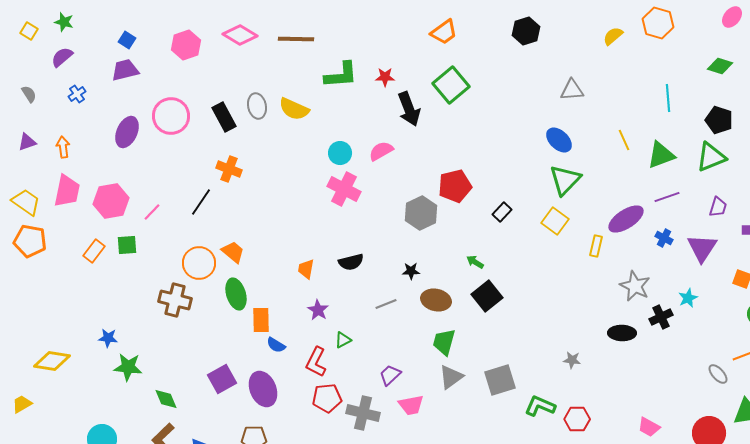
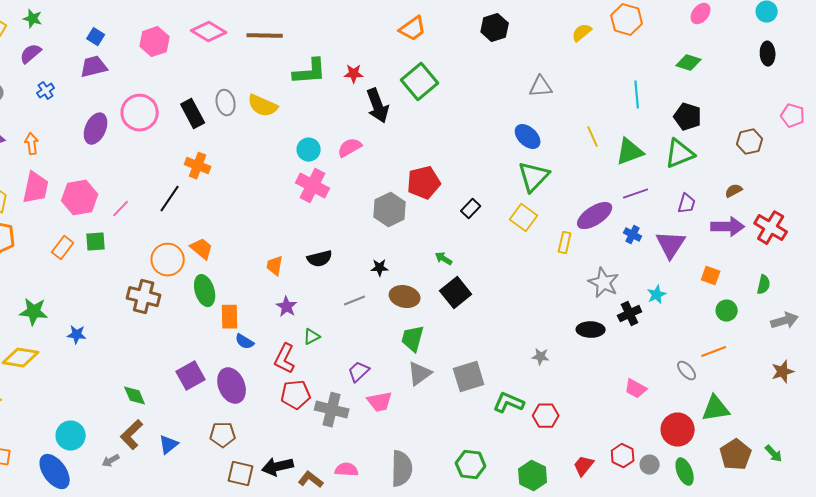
green star: (128, 367) -> (34, 312), moved
pink trapezoid: (649, 427) -> (636, 389), moved

